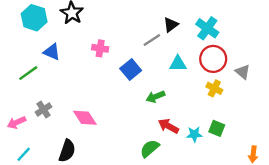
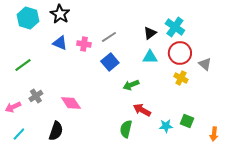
black triangle: (171, 25) -> (150, 33), moved
gray line: (152, 40) -> (109, 37), moved
blue triangle: (52, 52) -> (60, 43), moved
green square: (217, 128) -> (187, 121), moved
cyan star: (194, 134) -> (166, 126), moved
green semicircle: (150, 148) -> (126, 129), turned -36

